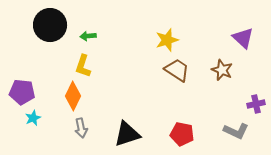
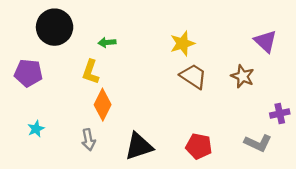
green arrow: (88, 36) -> (107, 42), moved
purple pentagon: (22, 92) -> (28, 73), moved
orange diamond: (73, 96) -> (103, 105), moved

